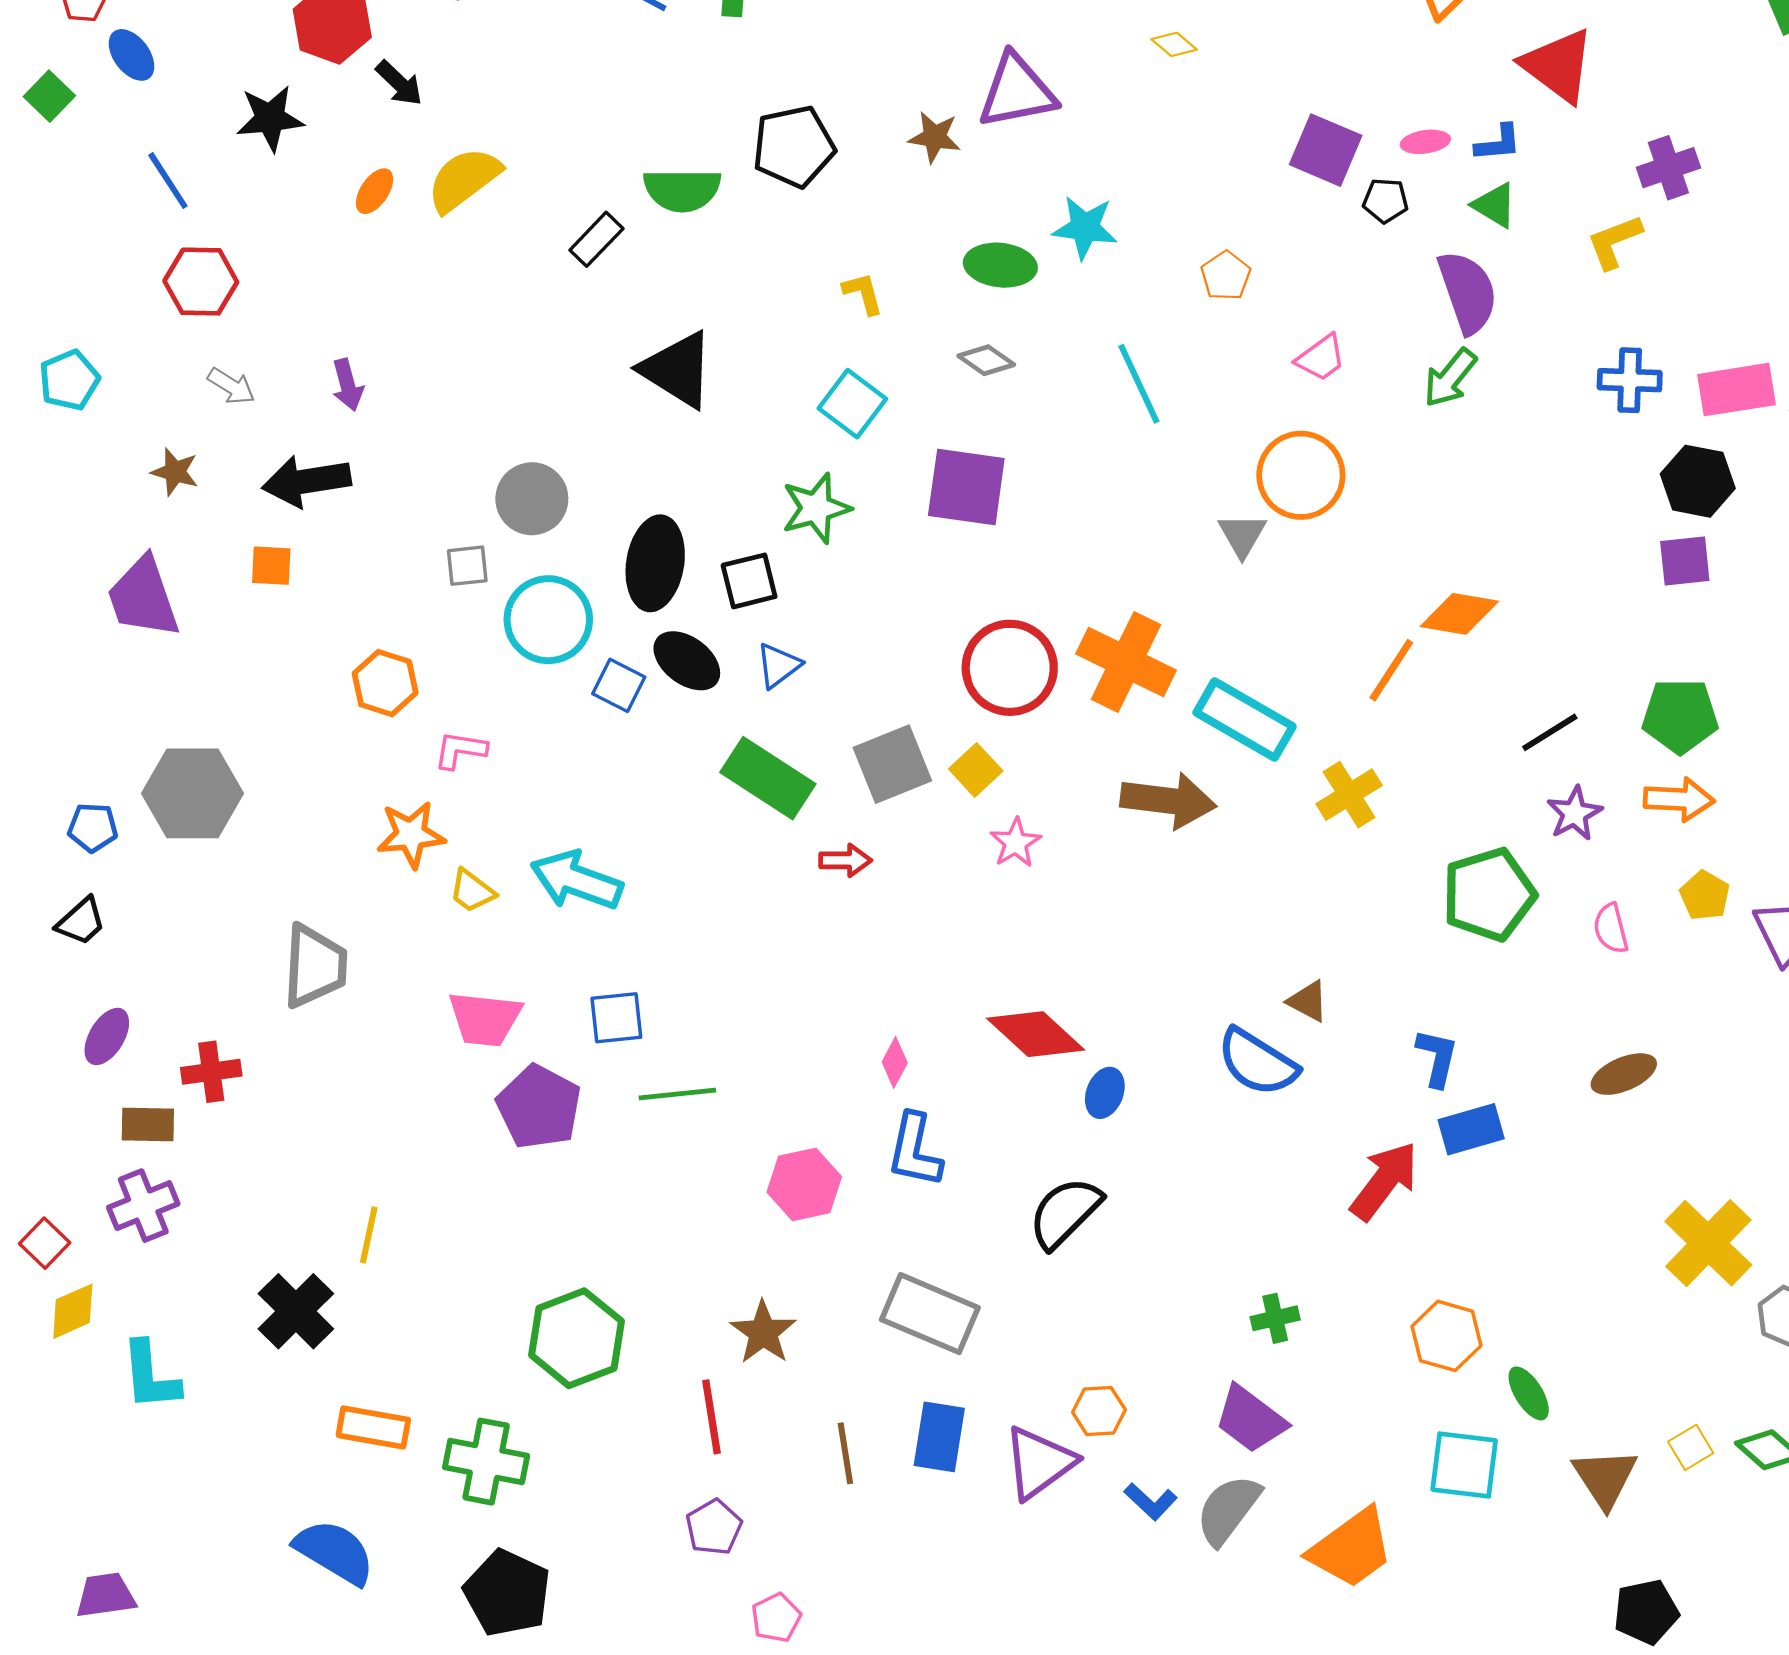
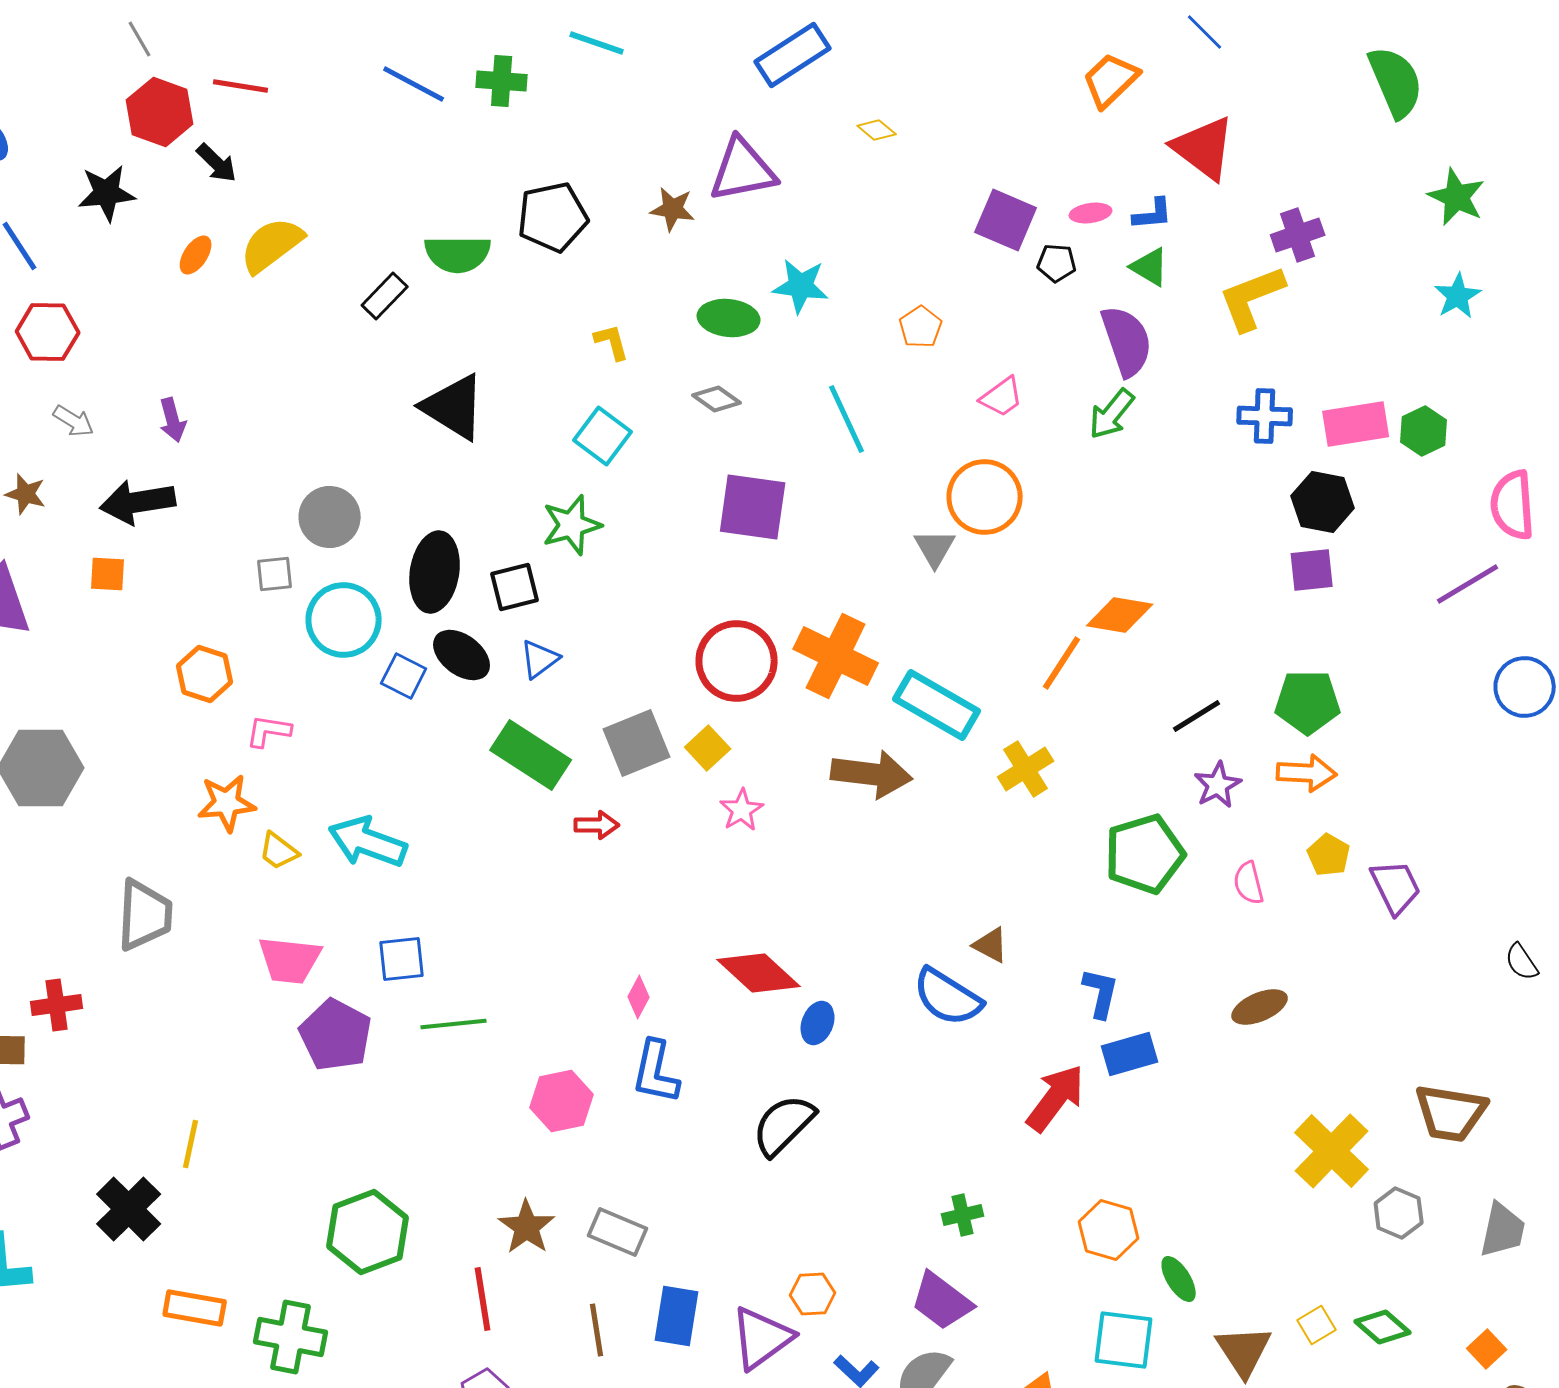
yellow L-shape: (1614, 242) -> (1252, 298), size x1.4
purple square: (966, 487) -> (753, 507), moved
gray rectangle: (930, 1314) -> (618, 1232), moved, size x0.7

